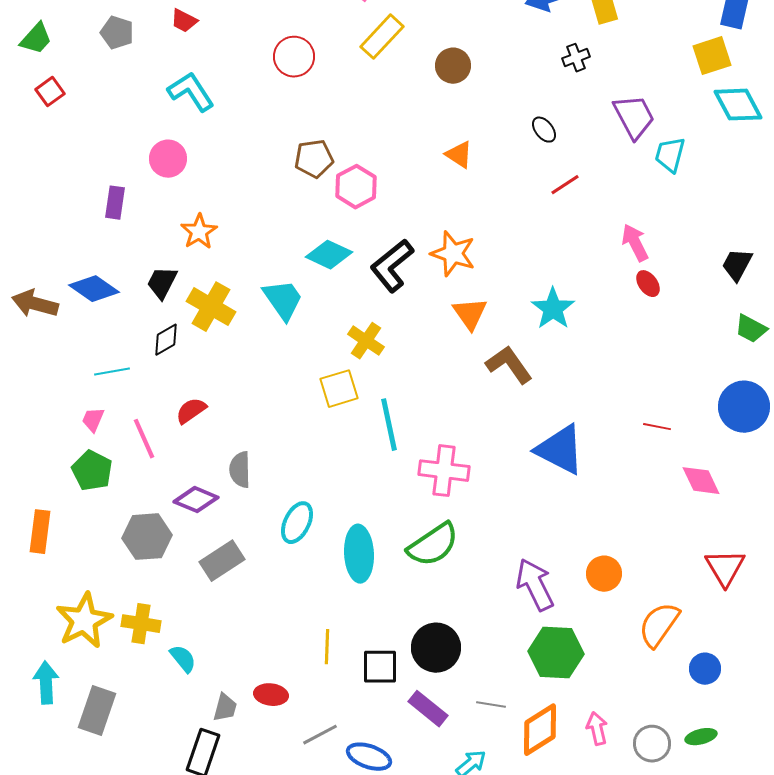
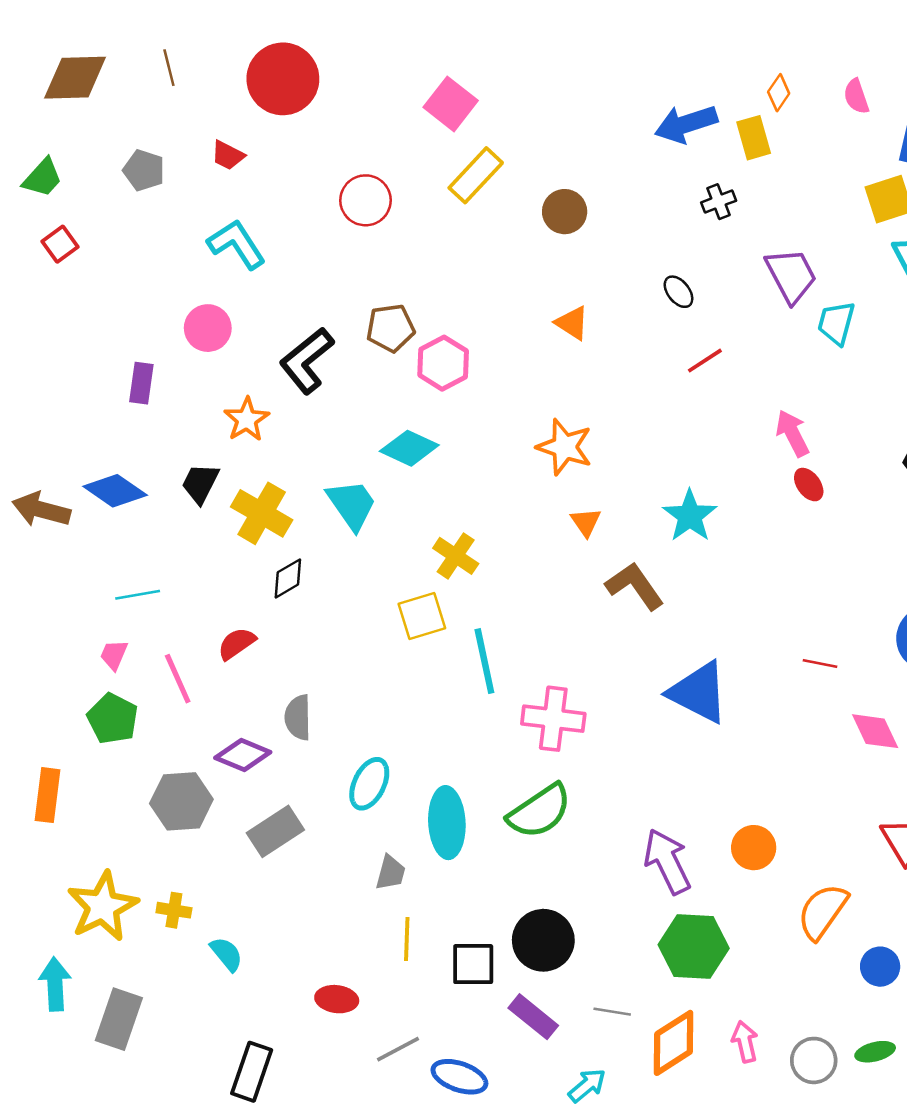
black L-shape: (392, 266) -> (307, 361), moved
orange triangle: (470, 314) -> (586, 522), size x0.7
black diamond: (166, 340) -> (288, 578), moved
yellow cross: (141, 624) -> (174, 910), size x0.7
gray trapezoid: (225, 708) -> (391, 873), moved

